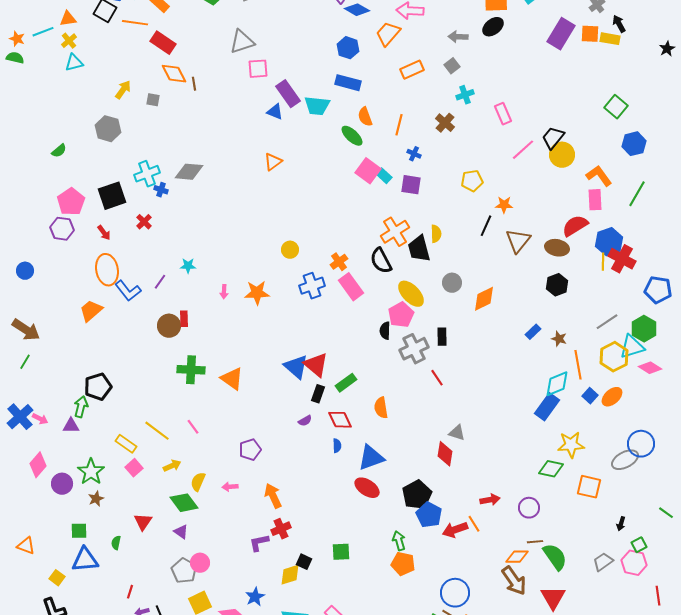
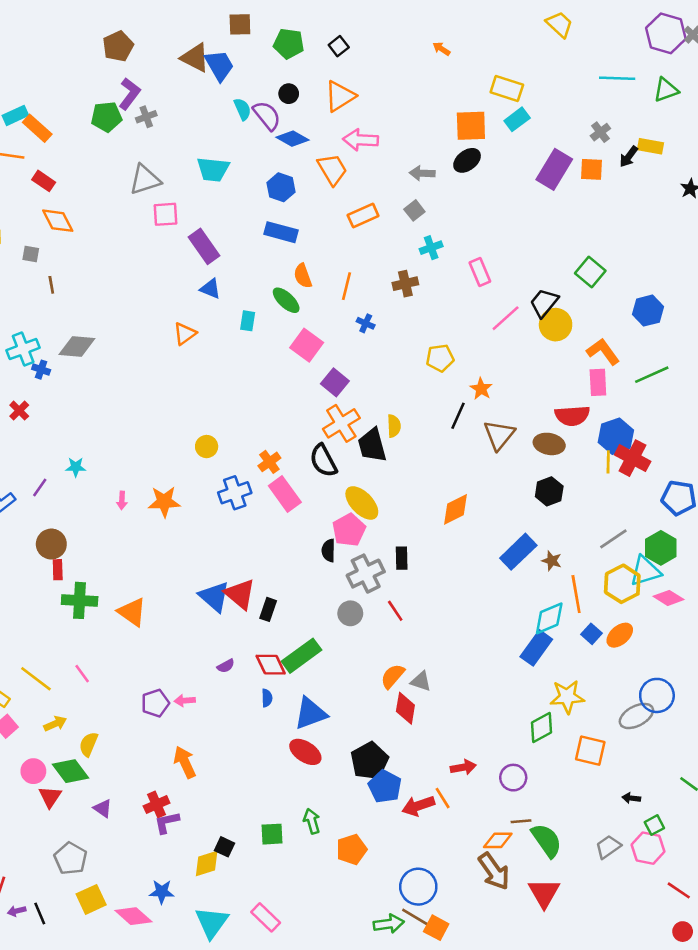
black arrow: (619, 24) -> (629, 157), turned -114
orange trapezoid: (388, 34) -> (332, 169), turned 108
yellow rectangle: (610, 39) -> (651, 146), moved
red rectangle: (163, 43) -> (44, 181), size x0.7
brown line: (194, 84) -> (51, 285), moved
cyan trapezoid: (317, 106) -> (213, 169), moved
green square: (616, 107) -> (590, 272), moved
blue triangle: (275, 112) -> (210, 289), moved
brown cross: (445, 123) -> (405, 284), turned 36
cyan rectangle: (384, 176) -> (248, 321), moved, turned 56
purple square: (411, 185) -> (335, 382), moved, turned 30
green line: (637, 194) -> (652, 375), turned 36
orange star: (504, 205) -> (481, 389), turned 30
red semicircle: (575, 226) -> (572, 416), turned -152
gray circle: (452, 283) -> (350, 613), moved
red rectangle: (184, 319) -> (58, 570), moved
blue rectangle: (533, 332) -> (518, 552), size x1.8
green rectangle: (346, 383) -> (302, 656), moved, size x1.4
black rectangle: (318, 394) -> (268, 609), moved
orange semicircle: (381, 408) -> (393, 676), moved, turned 50
green diamond: (551, 469) -> (541, 728), turned -40
pink arrow: (230, 487) -> (185, 701), moved
red triangle: (143, 522) -> (50, 797), moved
black arrow: (621, 524) -> (631, 798), turned 80
red cross: (281, 529) -> (157, 805), moved
purple triangle: (181, 532) -> (103, 808), moved
green arrow: (399, 541) -> (312, 821), moved
pink circle: (200, 563) -> (33, 771), moved
orange pentagon: (403, 564) -> (352, 849), turned -30
red line: (658, 596) -> (679, 890), turned -48
blue star: (255, 597) -> (162, 892), turned 30

